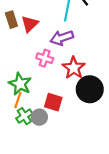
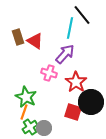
red triangle: (30, 24) -> (35, 41), turned -42
purple arrow: (62, 38) -> (65, 54), turned 150
red square: (53, 102) -> (73, 112), moved

